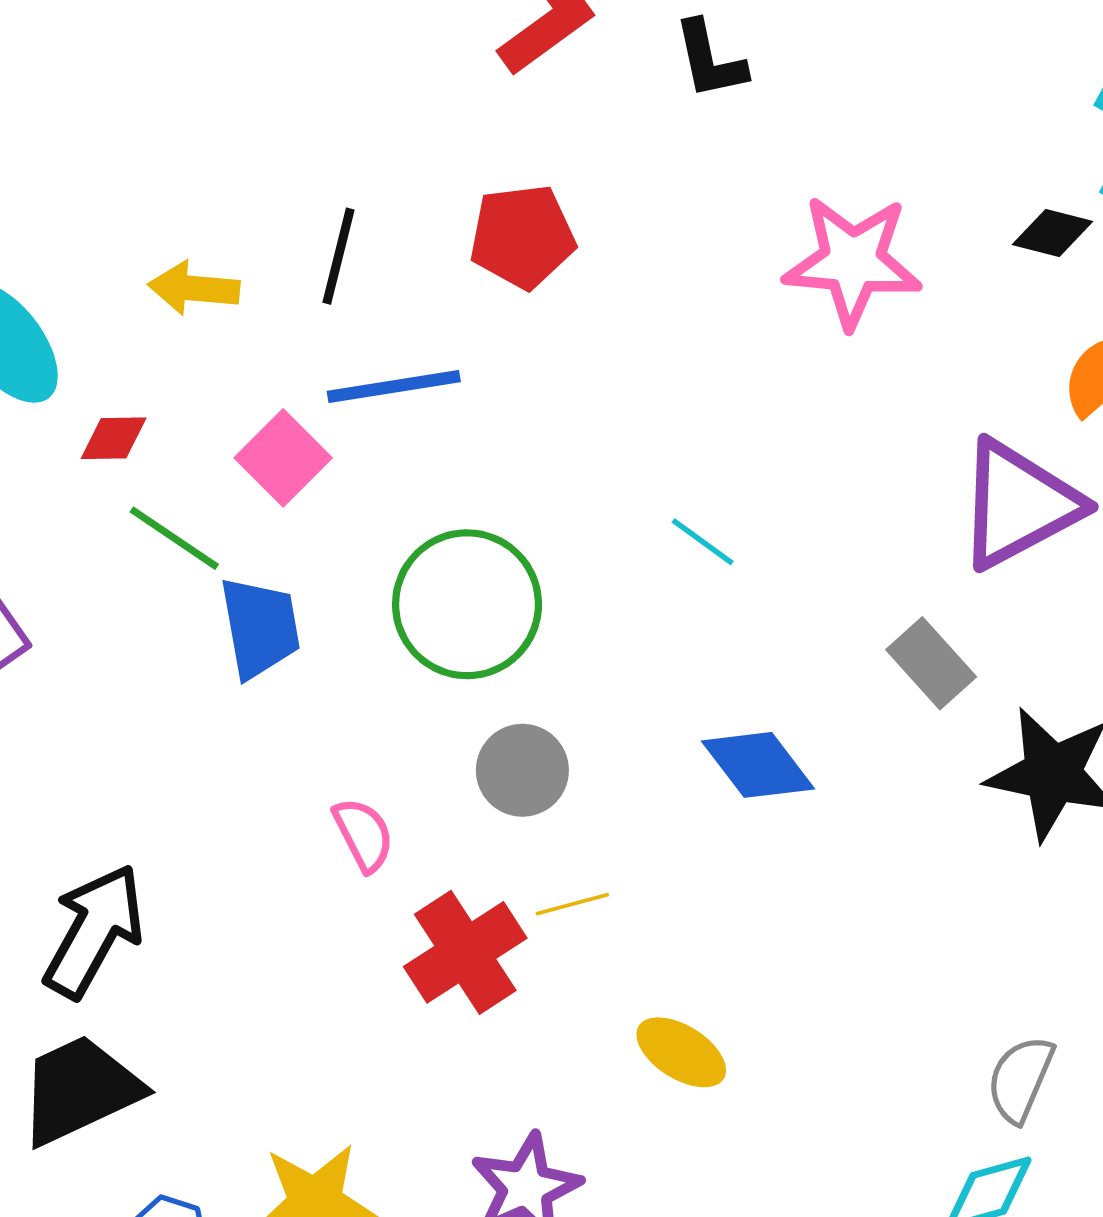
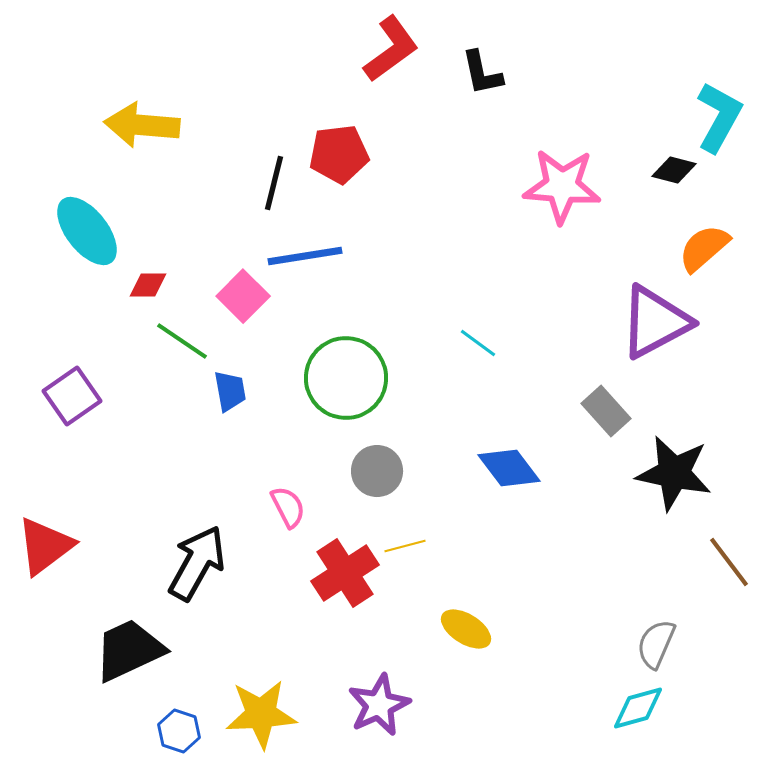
red pentagon: (522, 237) -> (339, 154), moved
yellow arrow: (194, 288) -> (142, 125), moved, size x1.5
blue trapezoid: (260, 627) -> (230, 391), size x0.7
black arrow: (94, 931) -> (197, 563), moved

